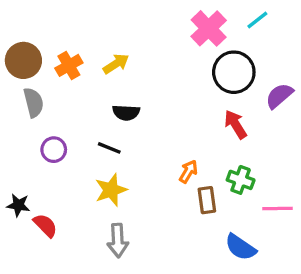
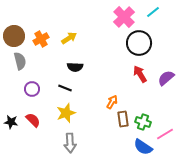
purple semicircle: (279, 96) -> (166, 78), moved
green cross: (241, 180) -> (143, 122), moved
pink line: (278, 209) -> (165, 134), moved, turned -30
red semicircle: (45, 225) -> (33, 120), moved

